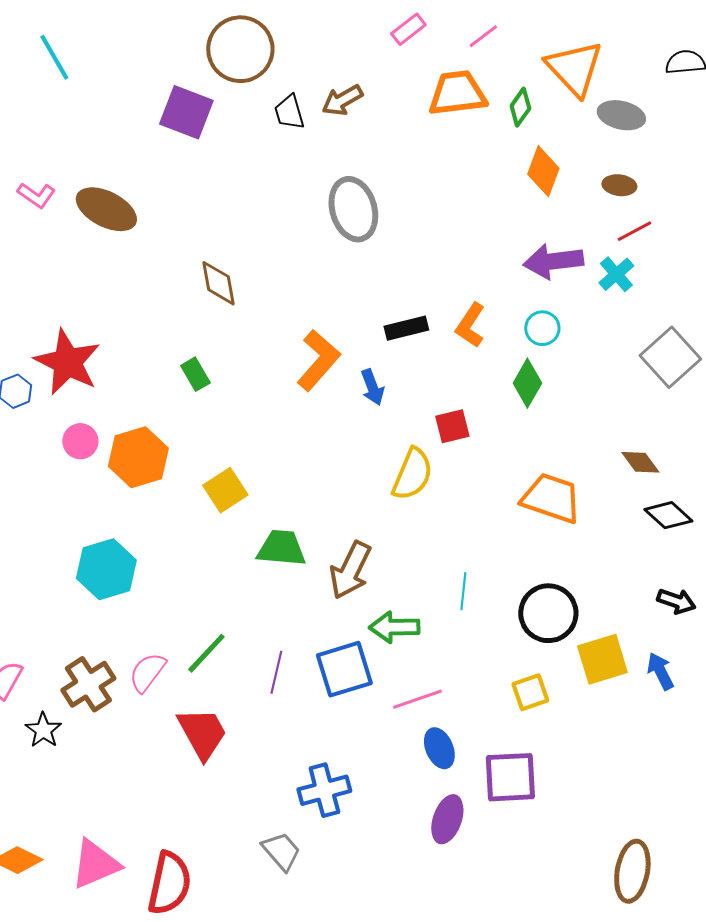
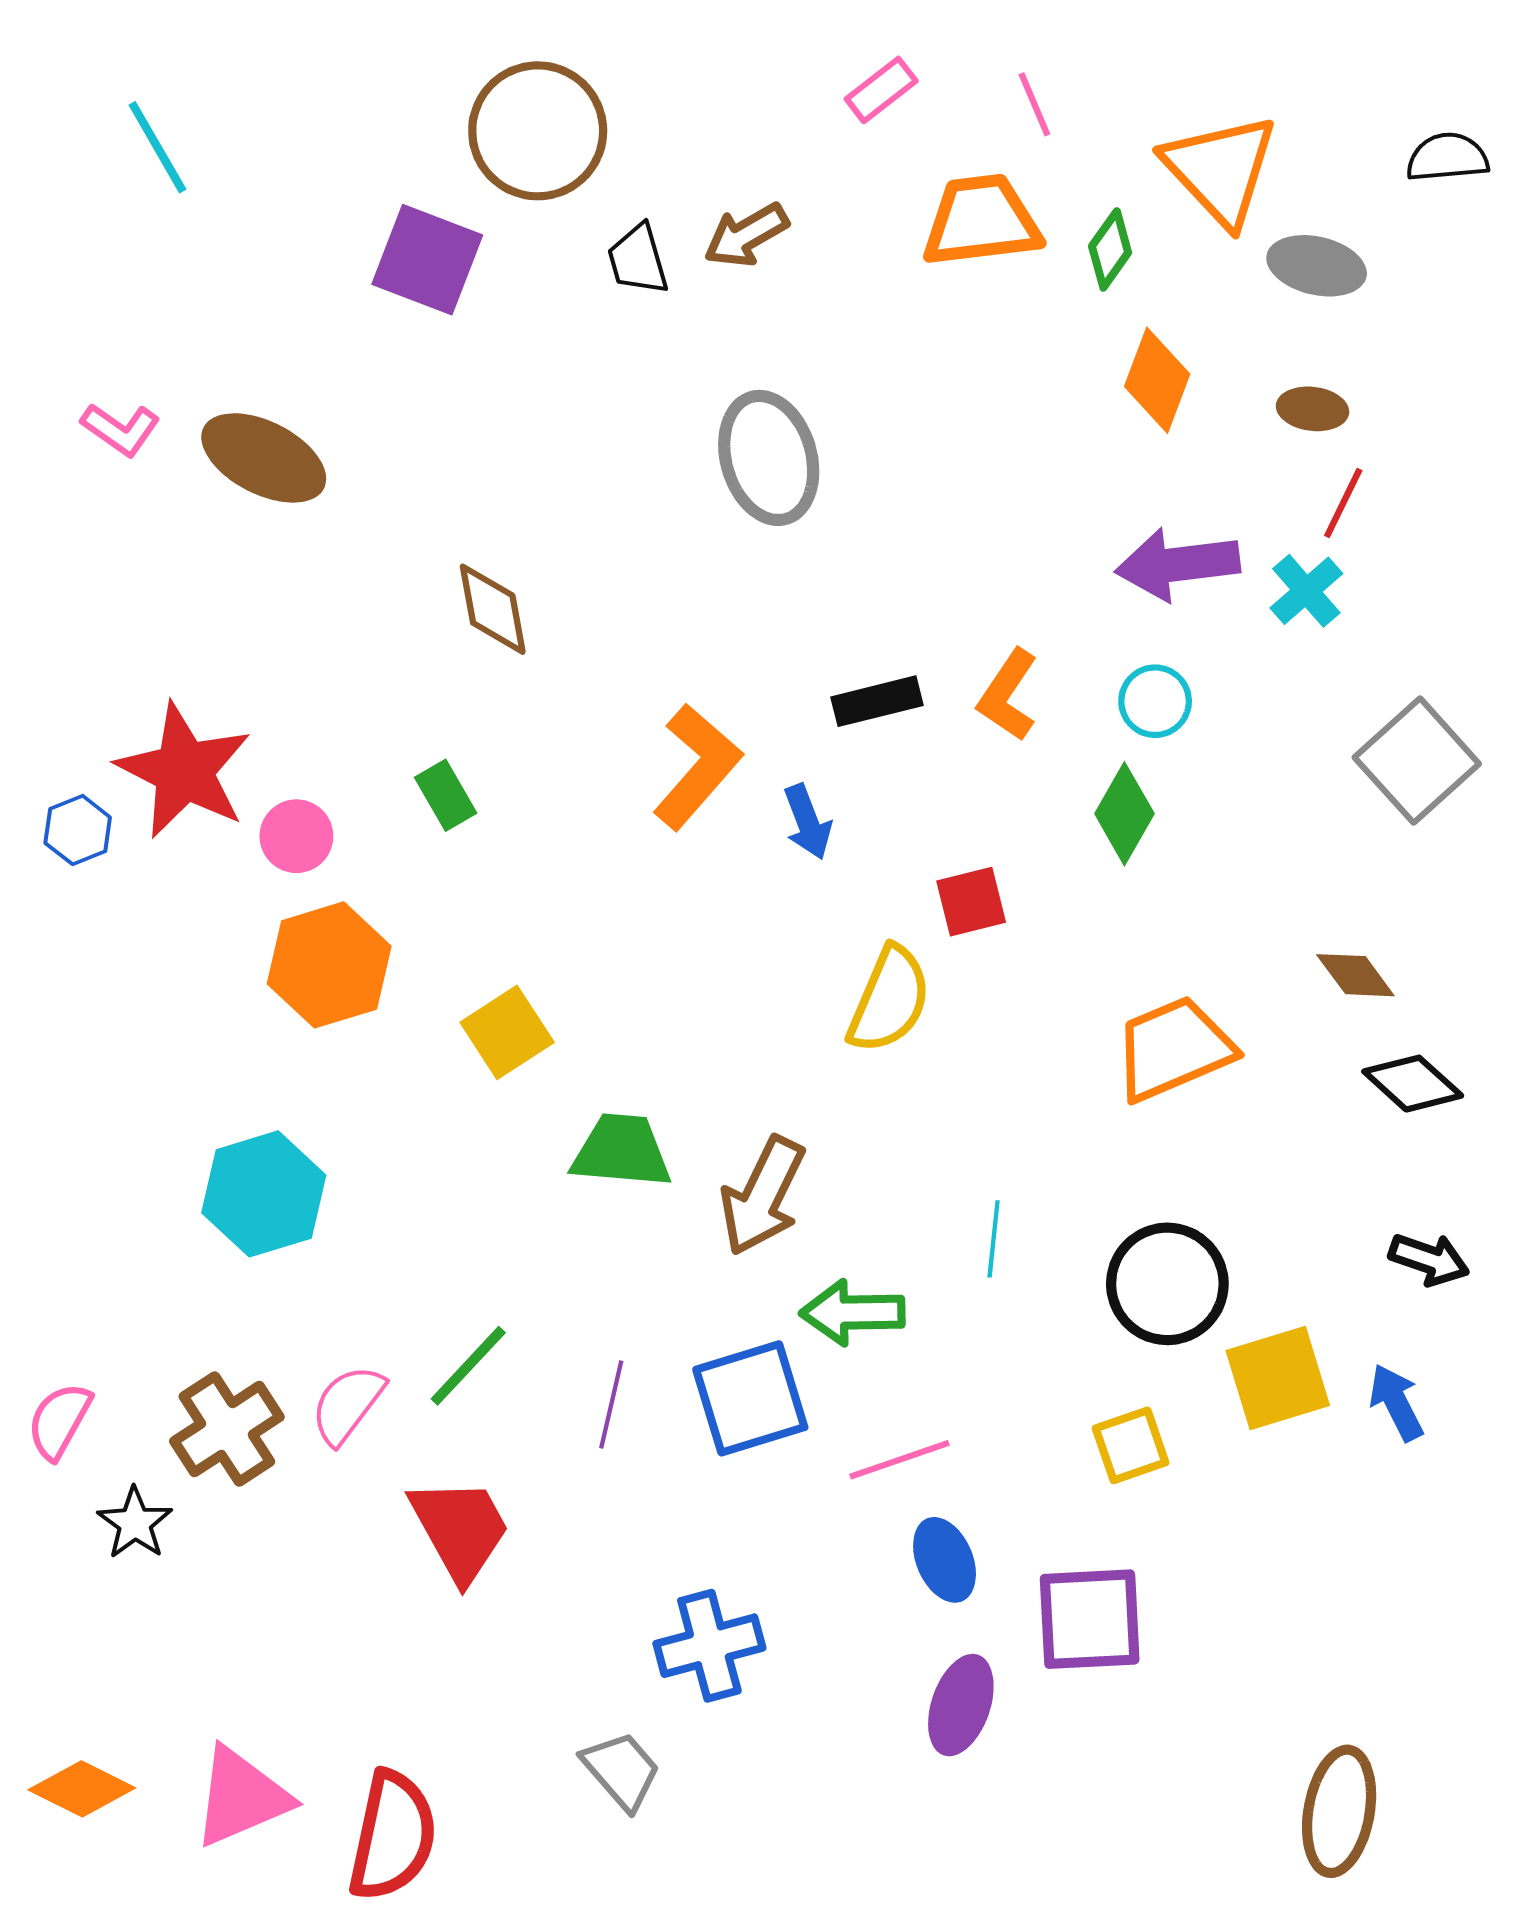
pink line: (483, 36) -> (1034, 104), turned -76
red line: (634, 231) -> (1343, 503), turned -36
pink circle: (80, 441) -> (296, 836), moved
orange trapezoid: (551, 498) -> (1173, 1049), turned -42

